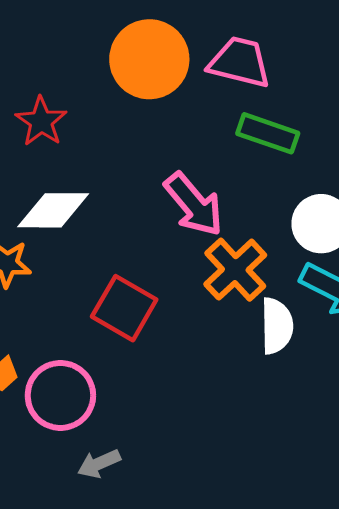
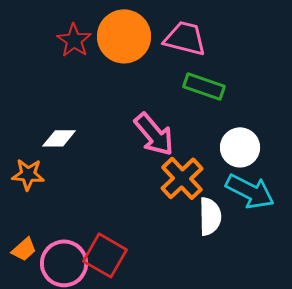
red star: (41, 121) -> (74, 40), moved
white diamond: (53, 210) -> (59, 138), size x0.7
red square: (124, 308) -> (105, 255), moved

